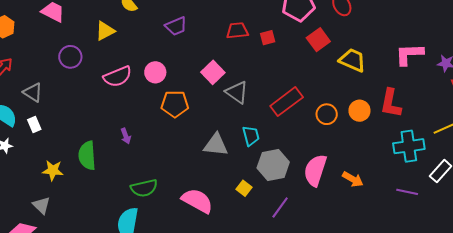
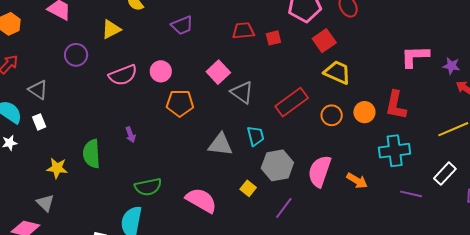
yellow trapezoid: (352, 60) -> (337, 72), moved
cyan cross: (409, 146) -> (395, 151), moved

